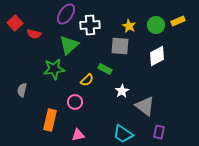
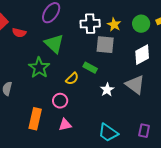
white cross: (90, 25) -> (90, 24), moved
green triangle: (69, 45) -> (54, 44), turned -35
green star: (54, 69) -> (39, 68), turned -30
gray triangle: (145, 106) -> (135, 85), moved
pink triangle: (78, 135) -> (65, 125), moved

